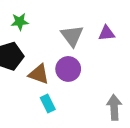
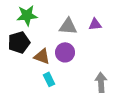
green star: (20, 22) -> (27, 15), size x1.5
gray triangle: (72, 36) -> (68, 26), turned -48

